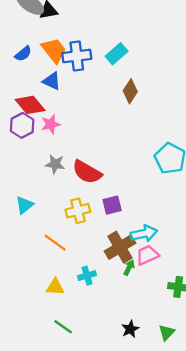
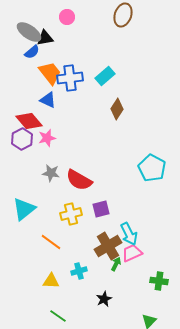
blue semicircle: (23, 54) -> (32, 52), moved
cyan triangle: (24, 205) -> (24, 209), size x1.4
cyan arrow: (144, 233) -> (129, 234), turned 75
black star: (130, 329) -> (104, 299), moved

